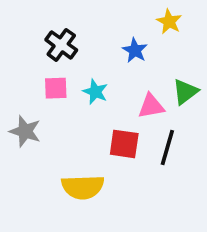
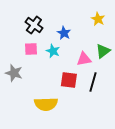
yellow star: (169, 22) -> (98, 19), moved
blue star: (135, 50) -> (64, 33), moved

